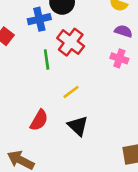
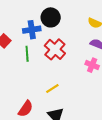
green line: (47, 59) -> (27, 54), moved

